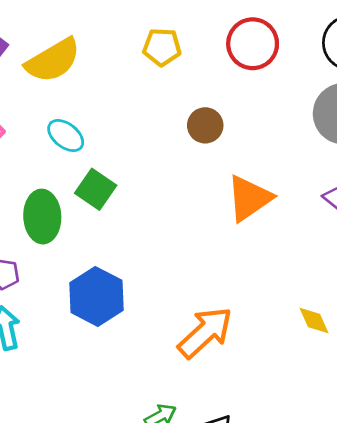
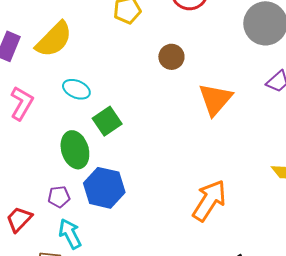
green square: (96, 189) -> (107, 121), turned 36
blue hexagon: (97, 296) -> (104, 188), moved

